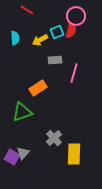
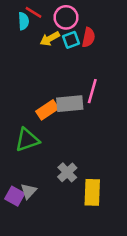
pink circle: (76, 16) -> (66, 17), moved
cyan semicircle: (15, 38) -> (24, 21), moved
yellow arrow: (40, 40) -> (50, 39), moved
gray rectangle: (55, 60) -> (70, 104), moved, size x1.5

